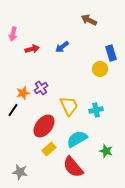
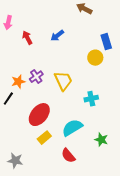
red arrow: (32, 49) -> (27, 38), turned -104
yellow trapezoid: (69, 106) -> (63, 81), moved
red semicircle: (73, 167) -> (68, 156), size x0.7

